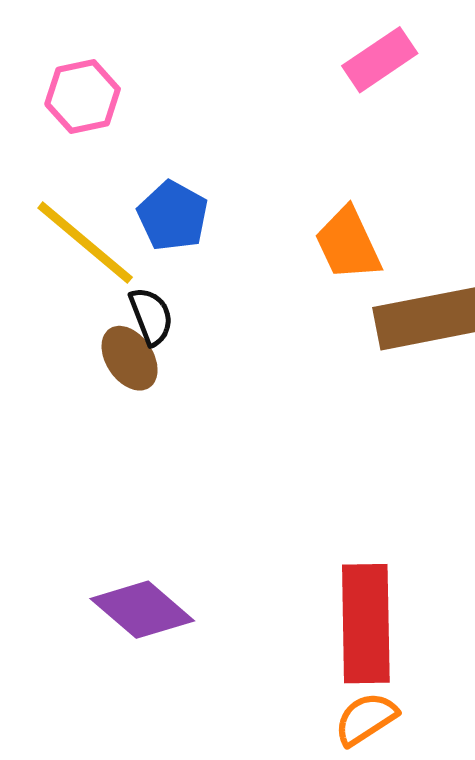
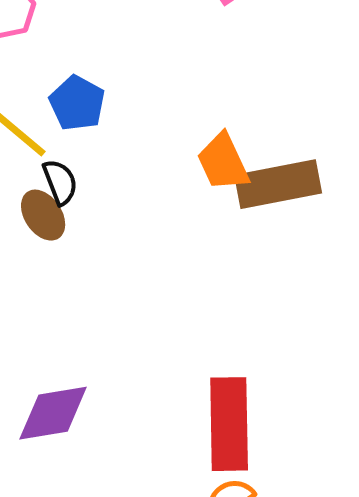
orange trapezoid: (348, 244) -> (223, 162), moved
purple diamond: (142, 610) -> (53, 413), turned -50

